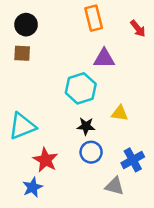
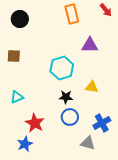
red arrow: (138, 29) -> (106, 10), moved
brown square: (22, 53) -> (14, 56), moved
purple triangle: (104, 58) -> (90, 45), moved
cyan triangle: (22, 126) -> (17, 97), size x0.6

